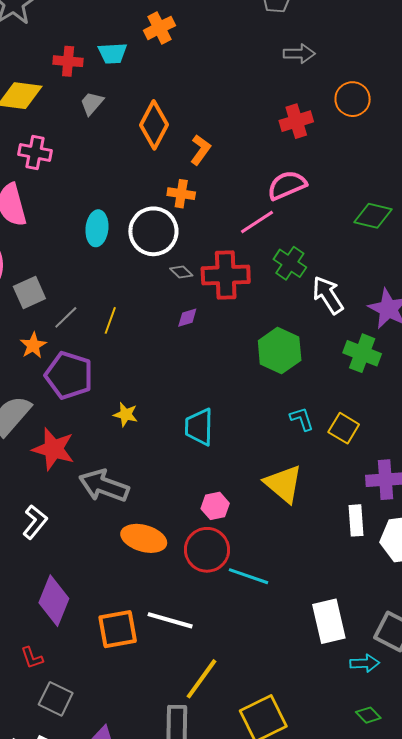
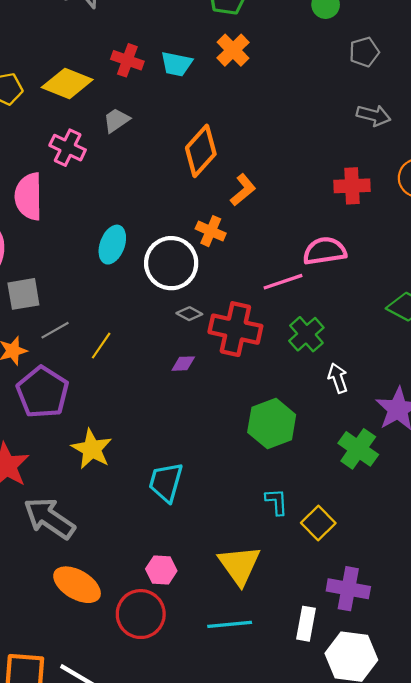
orange cross: (159, 28) -> (233, 50), turned -32
gray trapezoid: (92, 103) -> (116, 120), moved
gray diamond: (181, 272) -> (189, 314), turned -30
white arrow: (328, 295) -> (338, 378), size x0.7
yellow star: (126, 414) -> (92, 449), size x1.5
cyan line: (249, 576) -> (230, 624), moved, turned -39

